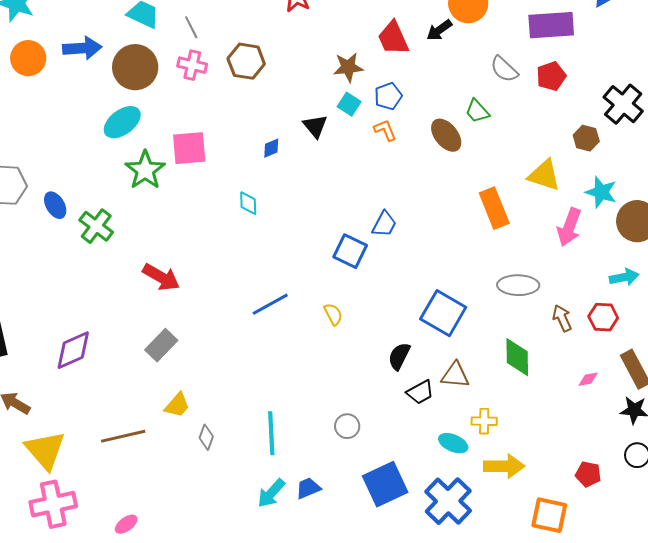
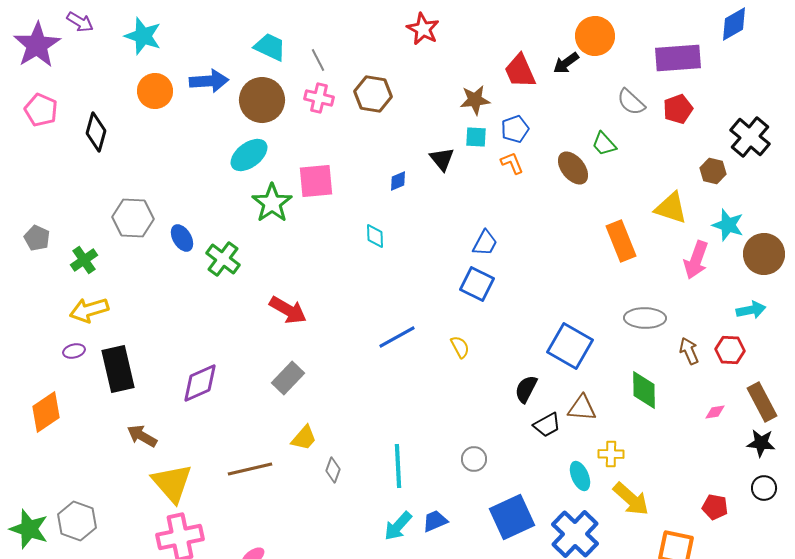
cyan square: (349, 104) -> (476, 137), turned -30
blue trapezoid: (384, 224) -> (485, 243), moved
cyan ellipse: (453, 443) -> (580, 476), turned 44
yellow arrow: (504, 466) -> (631, 499), turned 42

